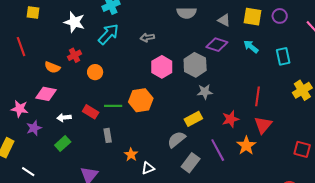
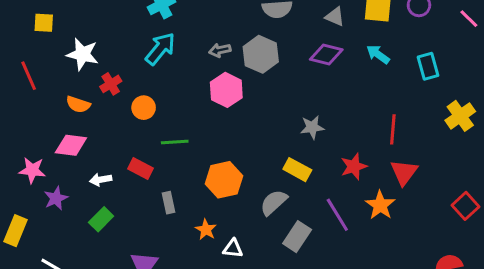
white star: (74, 22) -> (83, 54), moved
gray hexagon: (195, 65) -> (261, 54), moved
pink hexagon: (162, 67) -> (226, 90), moved
orange hexagon: (141, 100) -> (224, 180), moved
green line: (113, 106) -> (175, 142), moved
yellow rectangle: (193, 119) -> (297, 170), turned 60
red square: (302, 149) -> (465, 206), turned 36
white triangle: (148, 168) -> (233, 249), turned 32

